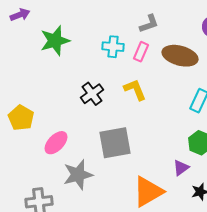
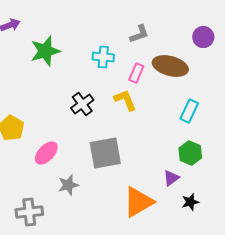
pink rectangle: (141, 52) -> (136, 73), moved
gray star: (78, 175) -> (68, 185), size x0.7

